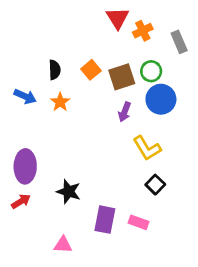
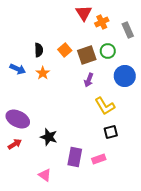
blue circle: (161, 99) -> (125, 76), moved
purple ellipse: (25, 166) -> (18, 119), turned -65
black square: (155, 185) -> (111, 132), turned 32
pink rectangle: (139, 222) -> (99, 159), turned -40
pink triangle: (63, 245) -> (45, 175), turned 32

